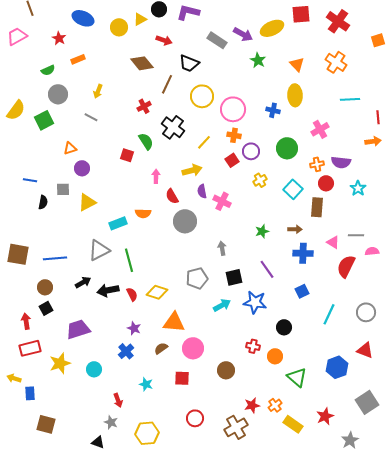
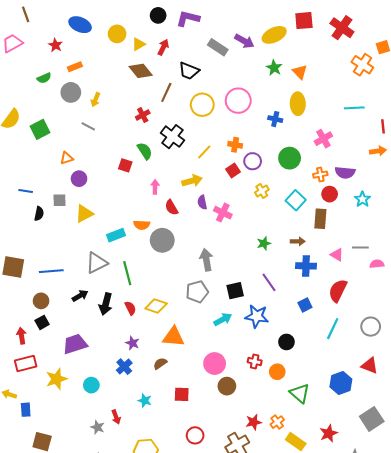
yellow triangle: (140, 19) -> (139, 44), moved
red arrow: (164, 40) -> (163, 47), turned -84
green star: (258, 60) -> (274, 68), moved
orange cross: (336, 62) -> (362, 65), moved
gray circle: (58, 94) -> (71, 92), moved
pink circle: (233, 109) -> (238, 101), moved
gray circle: (185, 221) -> (162, 240), moved
gray arrow: (222, 248) -> (206, 260), moved, size x1.5
red semicircle: (346, 266) -> (338, 291), moved
black arrow: (108, 290) -> (106, 304), turned -65
pink circle: (193, 348) -> (215, 364), moved
gray star: (111, 422) -> (98, 427), moved

